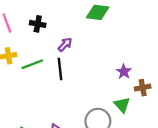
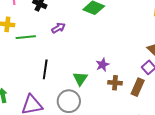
black line: (60, 69) -> (45, 69), moved
green triangle: (122, 105) -> (80, 79), moved

